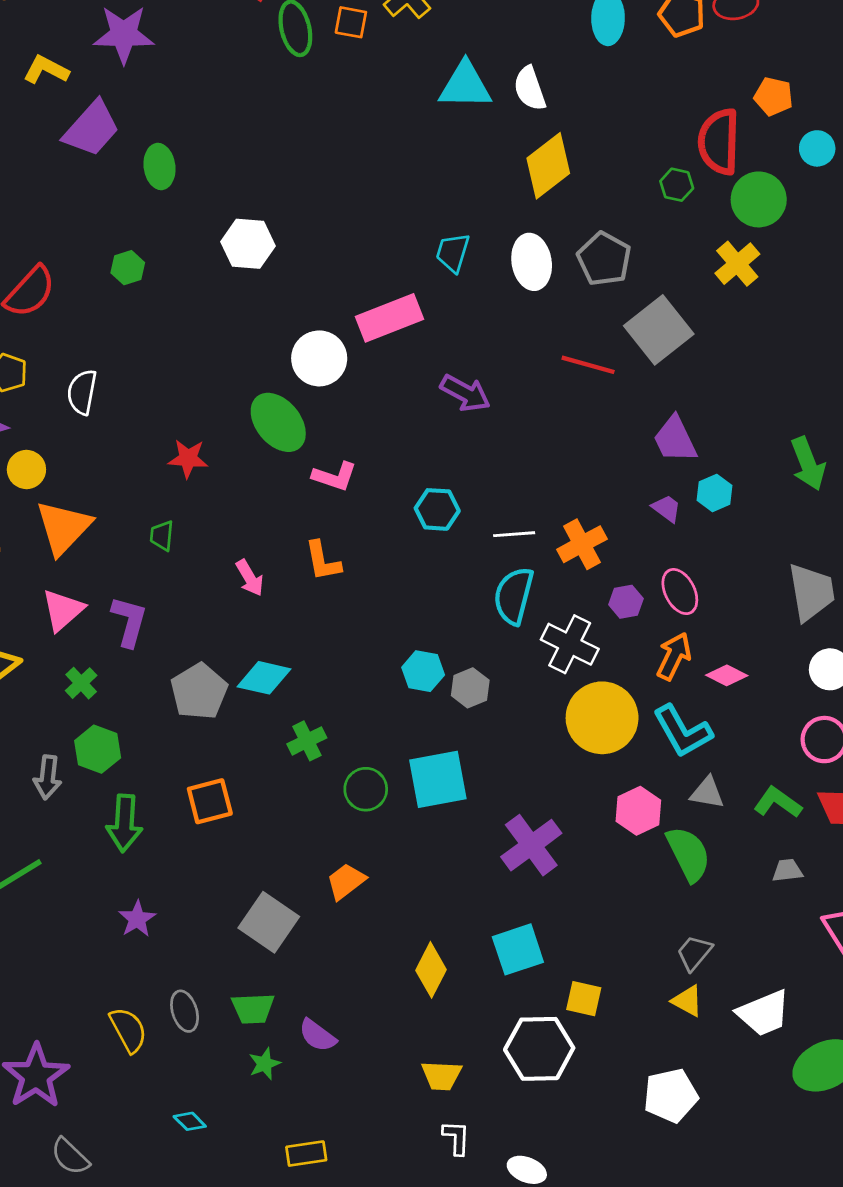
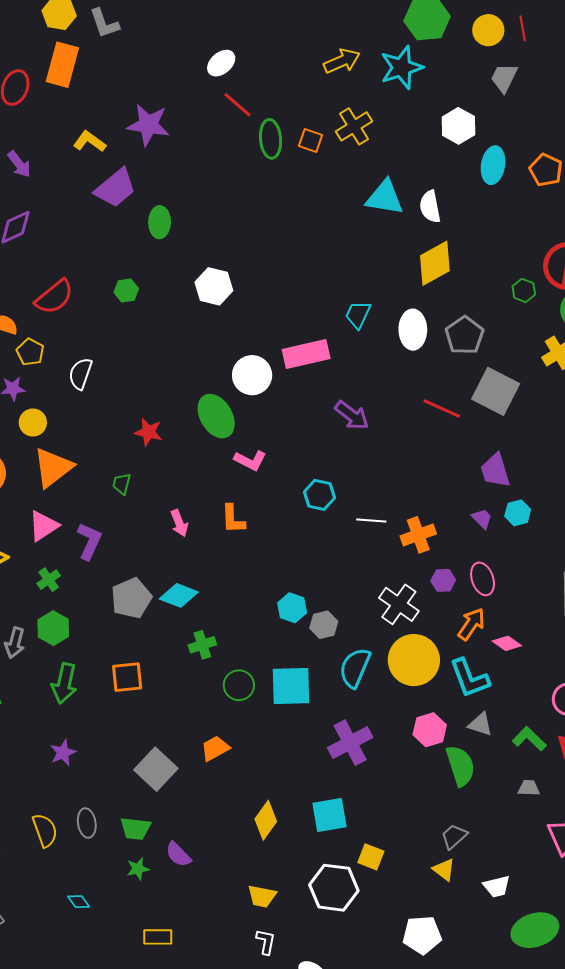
gray square: (659, 330) -> (496, 391), turned -33
cyan semicircle: (514, 596) -> (355, 668), moved
white trapezoid: (764, 1013) -> (497, 886), size x0.7

